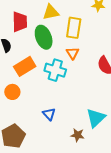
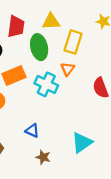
blue triangle: (49, 114) -> (32, 131), turned -32
brown star: (77, 135) -> (43, 157), moved

